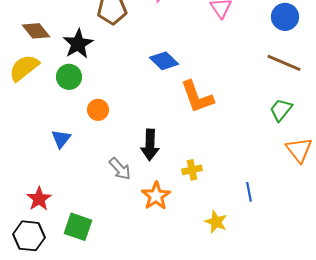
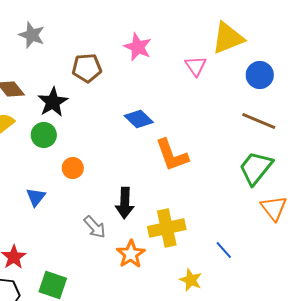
green trapezoid: (281, 110) -> (256, 168), size x1.5
yellow cross: (192, 170) -> (167, 228), size x1.8
blue line: (249, 192) -> (224, 250), turned -30

